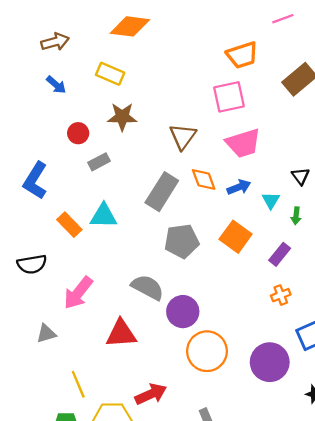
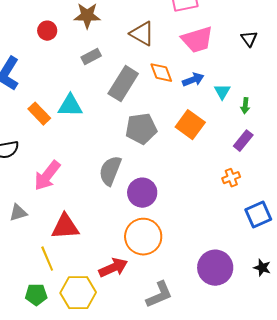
brown triangle: (183, 137) -> (142, 34), turned -36
gray rectangle: (99, 162) -> (91, 57), moved
black triangle: (301, 176) -> (249, 39), moved
purple rectangle: (280, 254) -> (243, 141), moved
gray semicircle: (148, 287) -> (110, 171), turned -96
red triangle: (121, 334) -> (65, 227), moved
orange circle: (207, 351) -> (143, 237), moved
purple circle: (270, 362) -> (215, 268), moved

